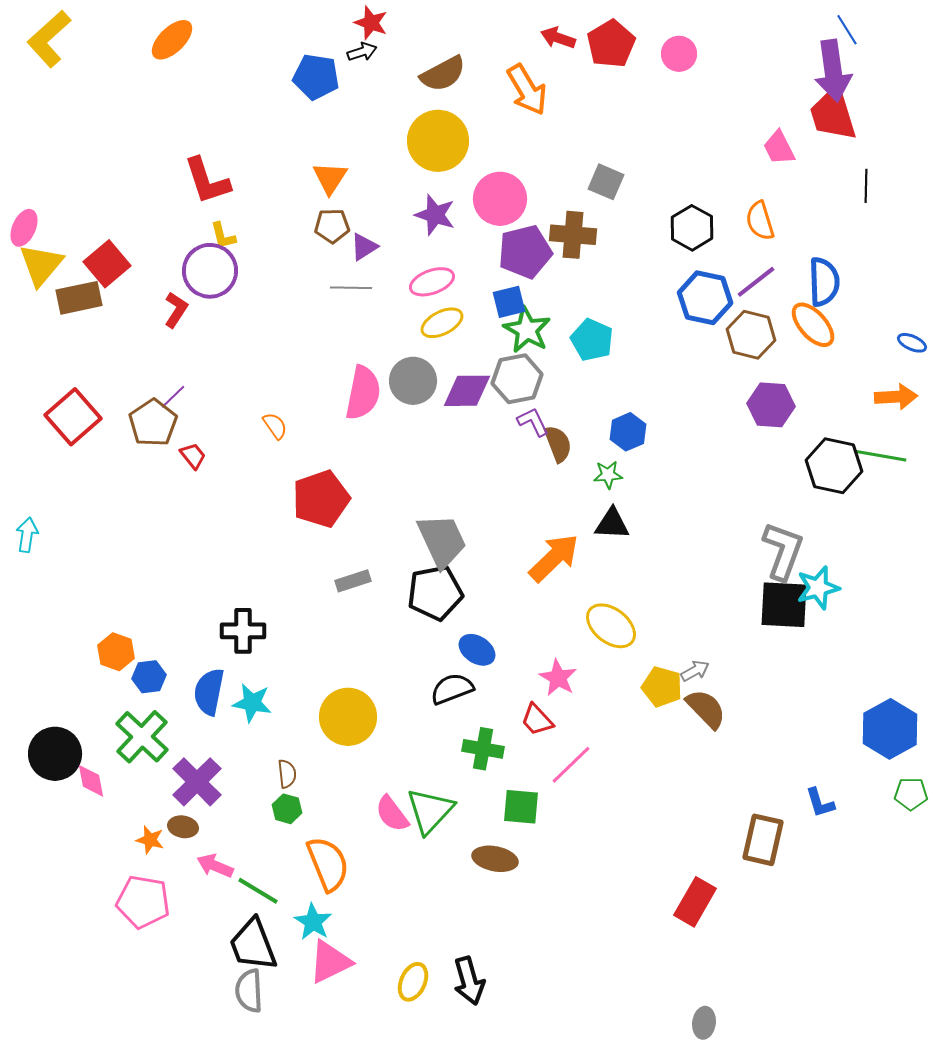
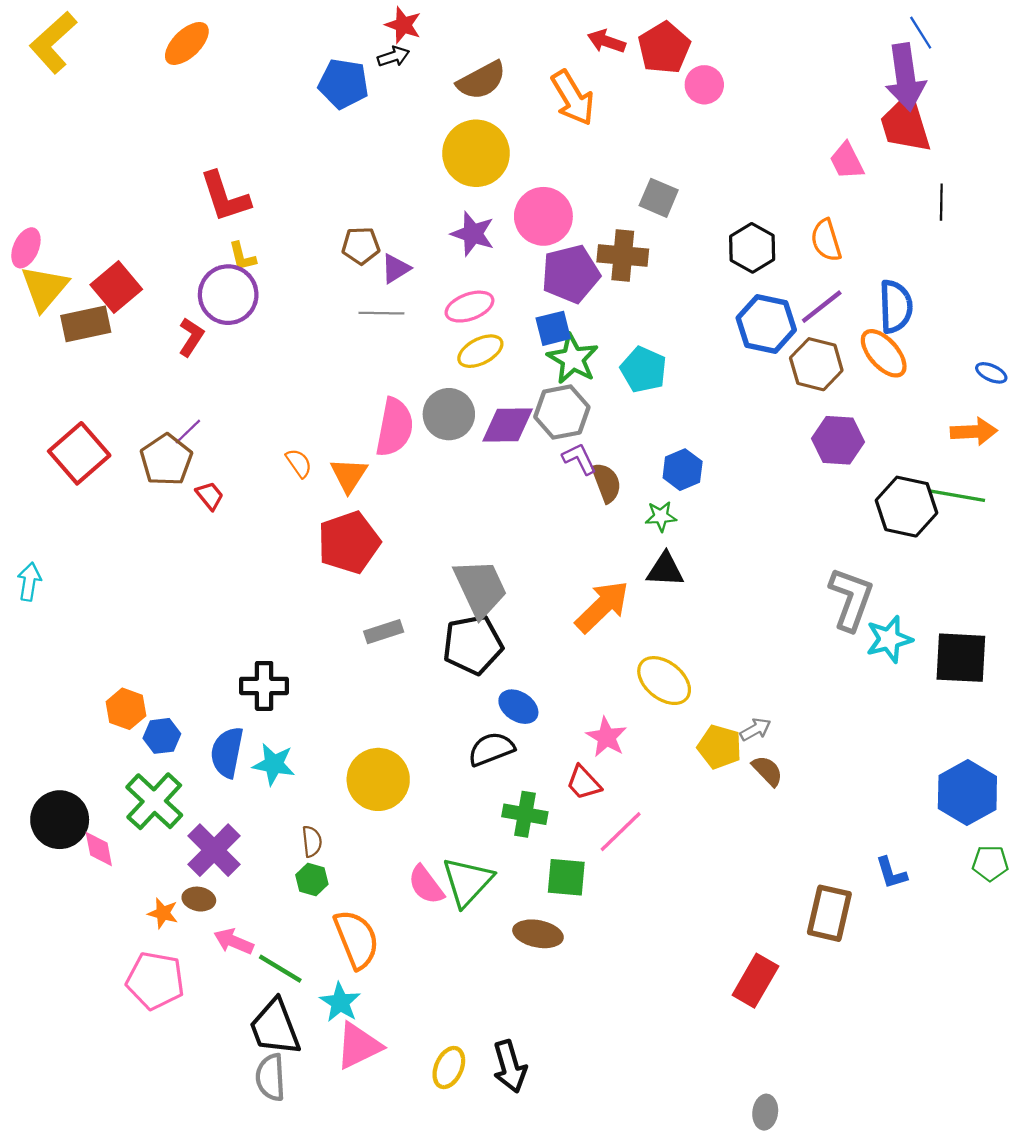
pink circle: (679, 54) -> (704, 85), moved
orange triangle: (330, 178) -> (349, 475), moved
black square: (784, 605) -> (961, 658), moved
brown semicircle: (706, 709) -> (767, 771), size x0.7

